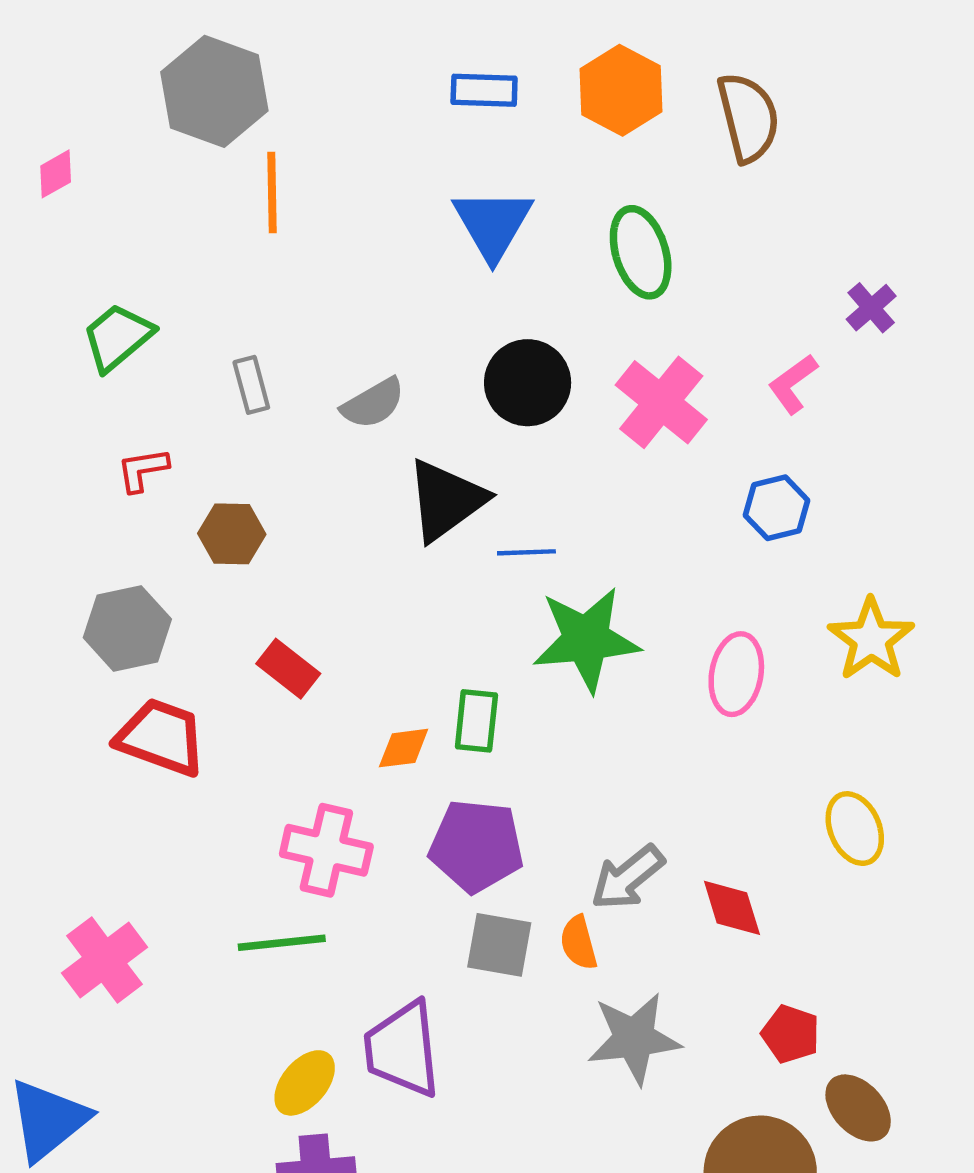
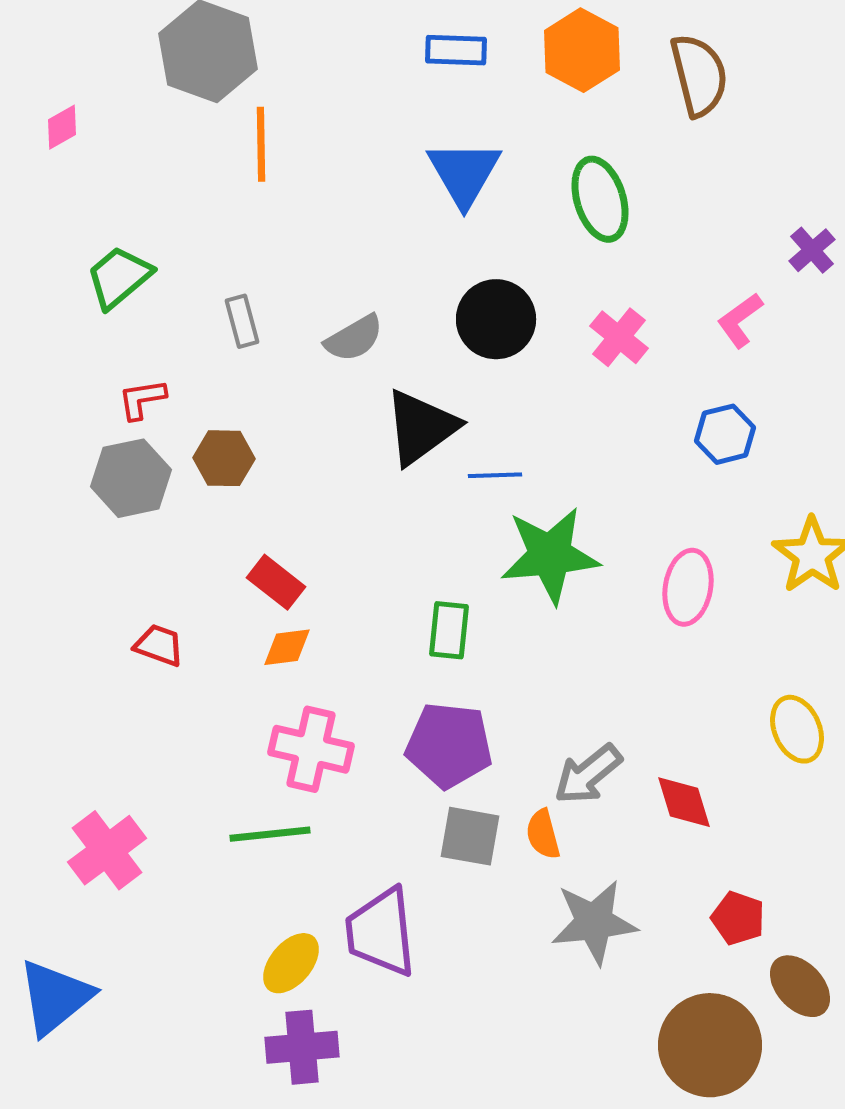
pink cross: (661, 402) -> (619, 337), size x0.7
gray hexagon: (127, 628) -> (131, 478), moved
red trapezoid: (161, 737) -> (159, 645), size x0.6
orange diamond: (404, 748) -> (287, 647), moved

